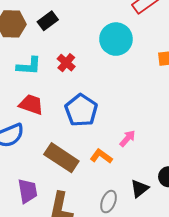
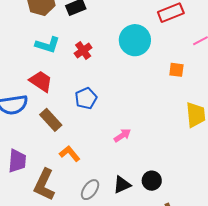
blue pentagon: (81, 110) -> (86, 98), size x0.7
orange L-shape: (101, 156) -> (70, 154), moved
brown rectangle: (61, 158) -> (51, 120), moved, size x0.7

